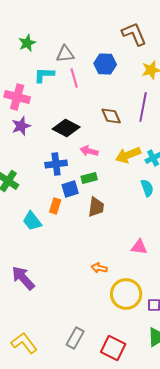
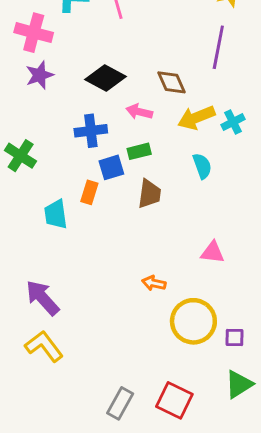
brown diamond: (111, 116) -> (171, 82), moved
cyan semicircle: (147, 188) -> (202, 166), moved
cyan trapezoid: (32, 221) -> (56, 214), turned 30
gray rectangle: (75, 338) -> (120, 403), moved
yellow L-shape: (24, 343) -> (44, 346), moved

